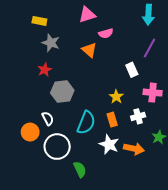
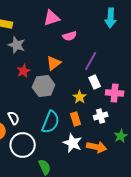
purple line: (149, 48) -> (91, 61), moved
orange triangle: (89, 50) -> (54, 63), moved, turned 42
red star: (45, 70) -> (24, 71), moved
white rectangle: (132, 70) -> (95, 82), moved
gray hexagon: (62, 92) -> (44, 86), moved

